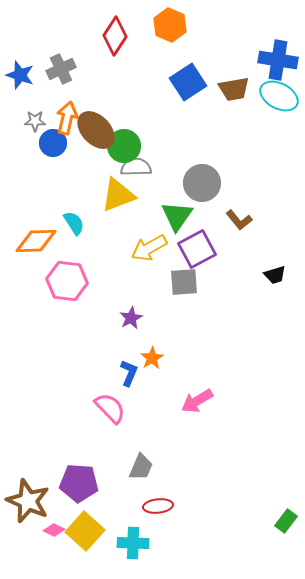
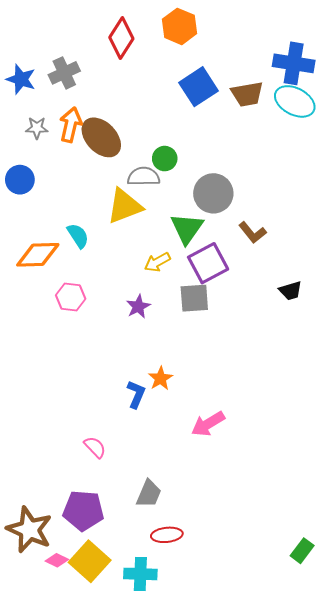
blue circle: (53, 143) -> (20, 180), moved
green circle: (124, 146) -> (165, 159), moved, size x0.7
yellow arrow: (149, 248) -> (157, 262), size x0.7
pink hexagon: (67, 281) -> (71, 297), size x0.7
purple star: (131, 318) -> (138, 307), moved
pink semicircle: (110, 408) -> (95, 447), moved, size x0.7

